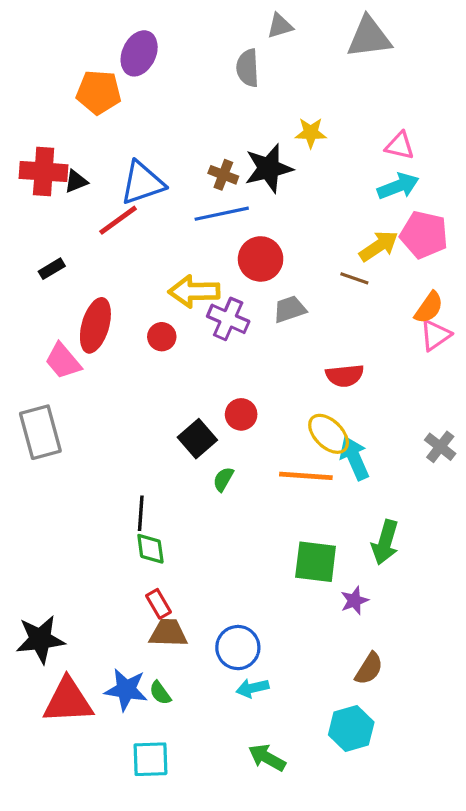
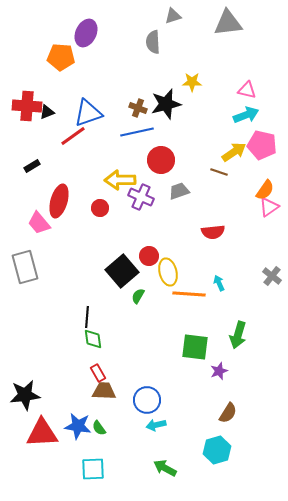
yellow ellipse: (329, 434) -> (168, 272), moved, turned 32
black square: (197, 439) -> (122, 271), size x1.4
cyan arrow: (354, 458) -> (219, 283), size x0.6

